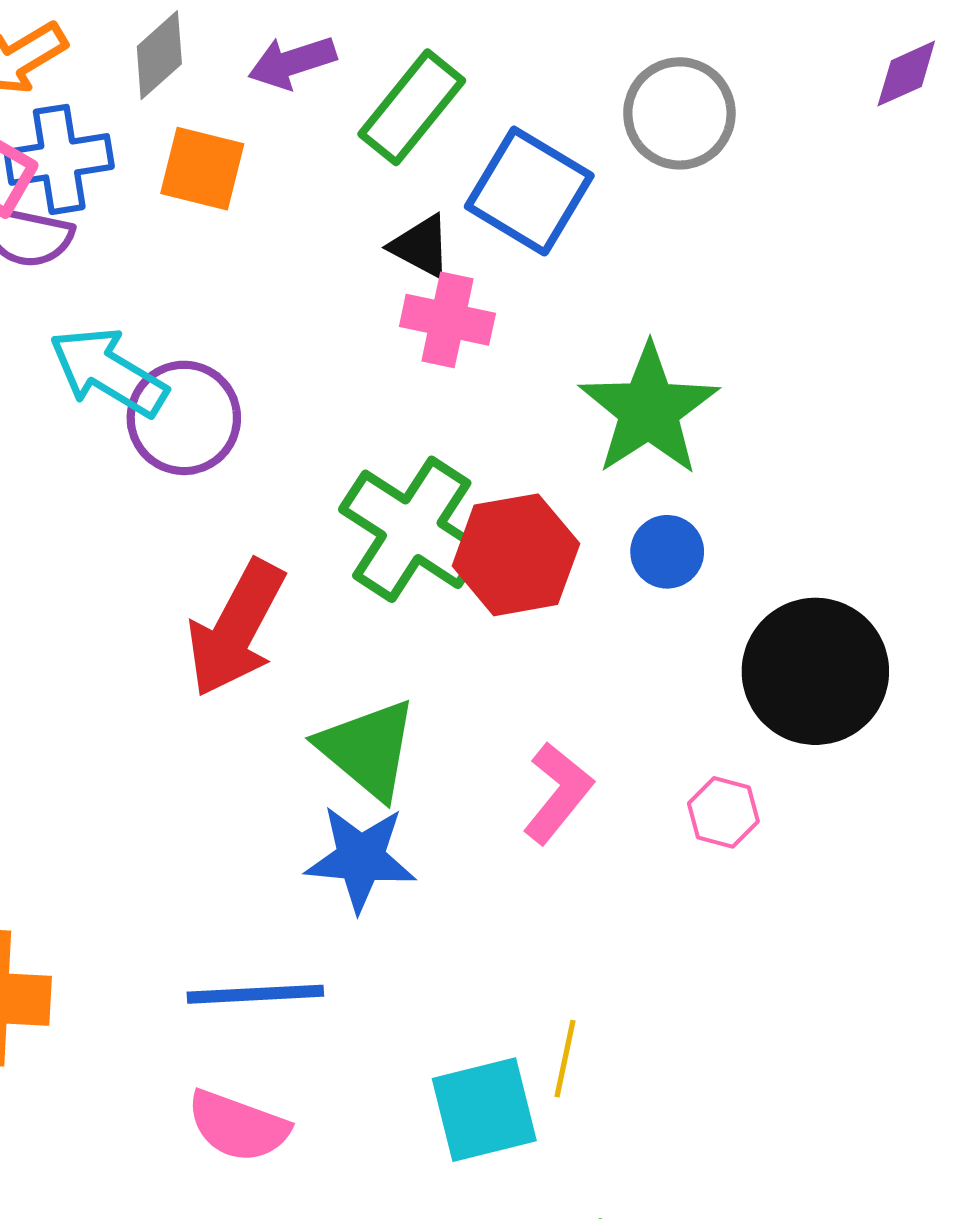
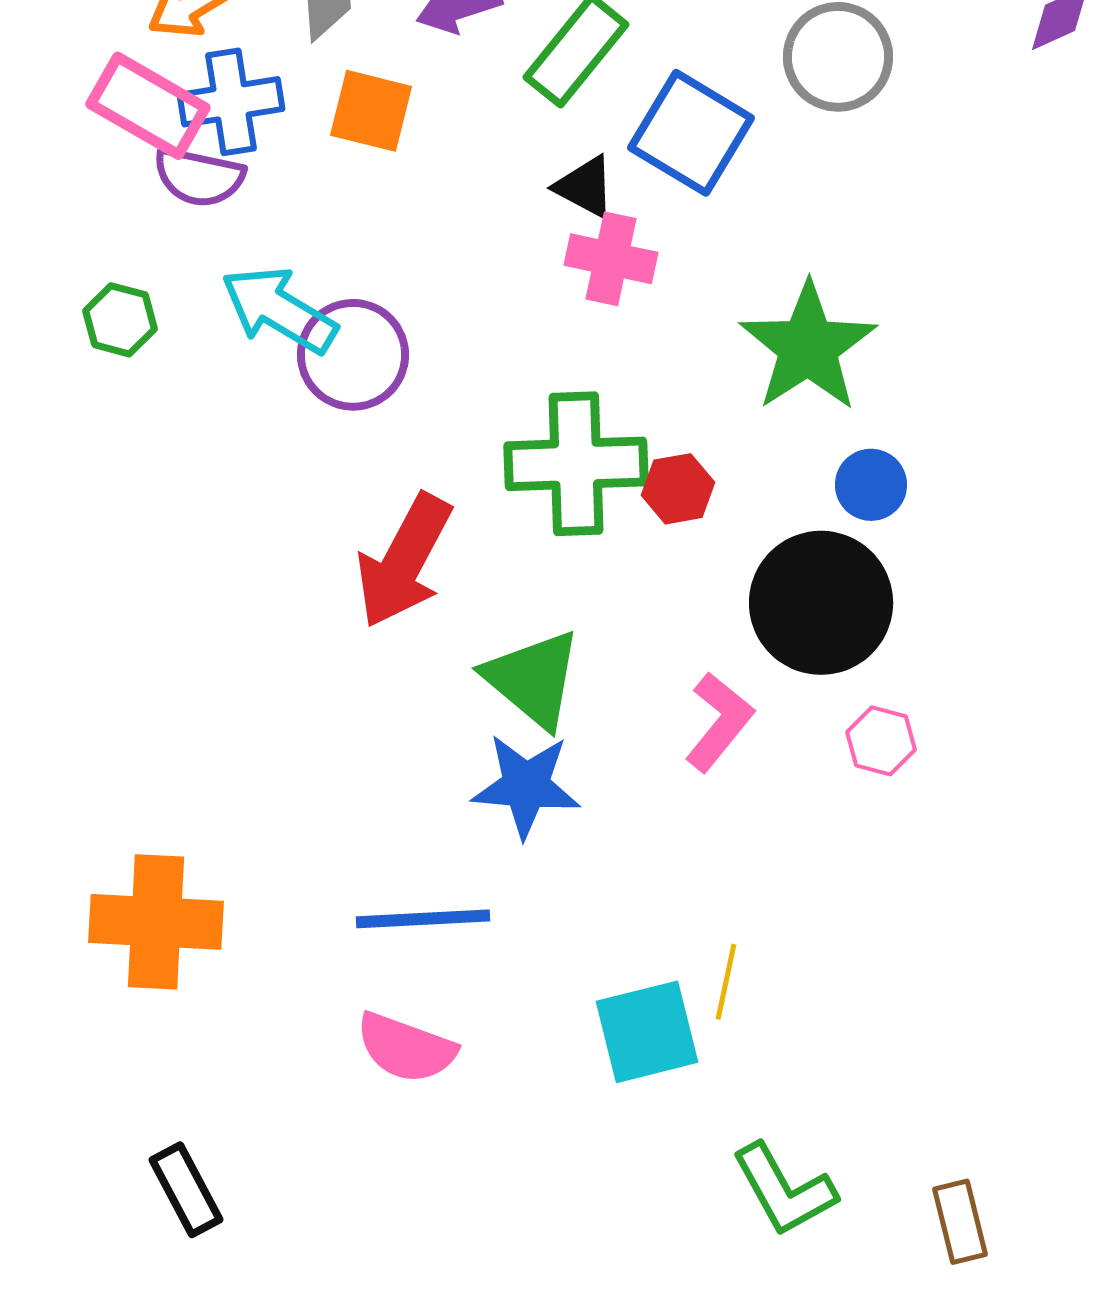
green cross: (412, 529) -> (576, 464), turned -35
blue circle: (667, 552) -> (871, 485), moved
red hexagon: (516, 555) -> (678, 489), size x0.6
black circle: (815, 671) -> (821, 603), moved

